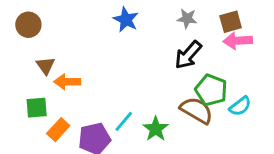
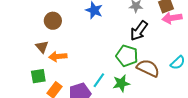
brown circle: (28, 25) -> (53, 21), moved
green pentagon: (211, 90) -> (127, 56), moved
green star: (156, 129) -> (121, 83), turned 30

